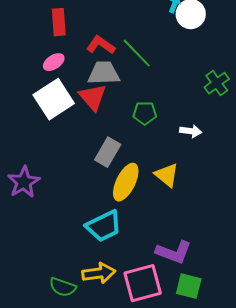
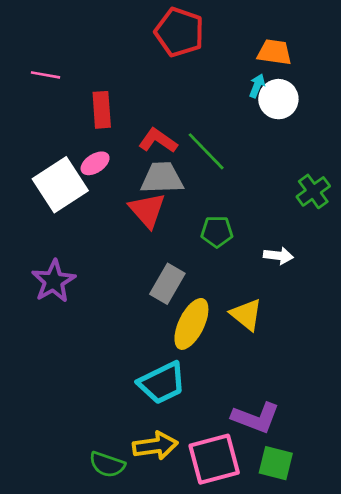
white square: (54, 99) -> (60, 185), moved
purple star: (24, 182) -> (54, 281), moved

